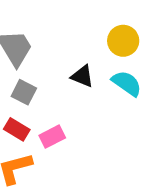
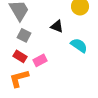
cyan semicircle: (127, 83) -> (79, 45), moved

